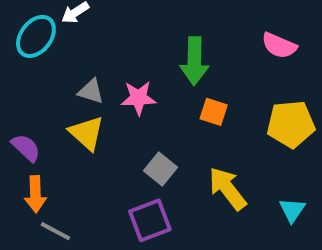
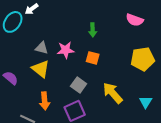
green arrow: (194, 61) -> (93, 30), size x0.6
orange square: (214, 112) -> (93, 58), moved
orange arrow: (35, 194) -> (45, 101), moved

